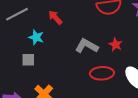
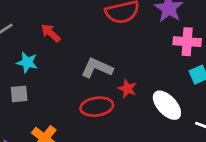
red star: (116, 45) -> (127, 89), moved
red ellipse: (102, 73) -> (97, 107), moved

